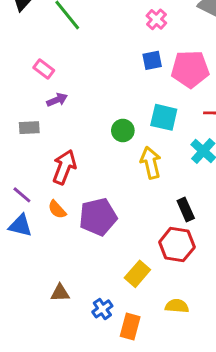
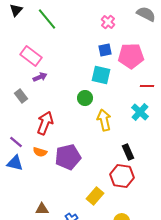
pink rectangle: (44, 69) -> (31, 56), size x1.5
cyan square: (164, 117) -> (101, 75), moved
gray rectangle: (29, 128) -> (21, 96), turned 56
orange semicircle: (57, 209) -> (40, 152), turned -32

